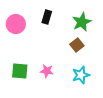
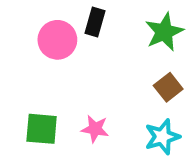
pink circle: (16, 24) -> (57, 40), moved
brown square: (77, 45) -> (168, 87), moved

